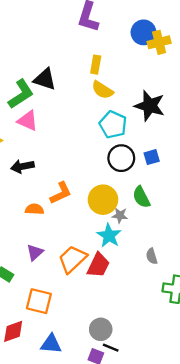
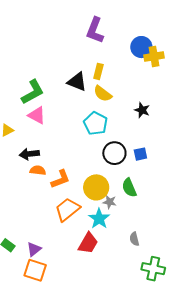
black triangle: (45, 79) -> (77, 82), moved
black star: (150, 106) -> (142, 110), size x0.6
cyan pentagon: (113, 125) -> (96, 123), moved
orange semicircle: (34, 209) -> (38, 170), moved
purple triangle: (35, 252) -> (34, 249), moved
orange trapezoid: (72, 259) -> (67, 209), moved

